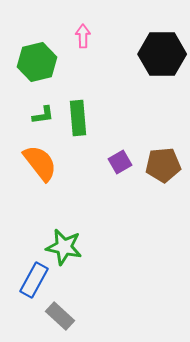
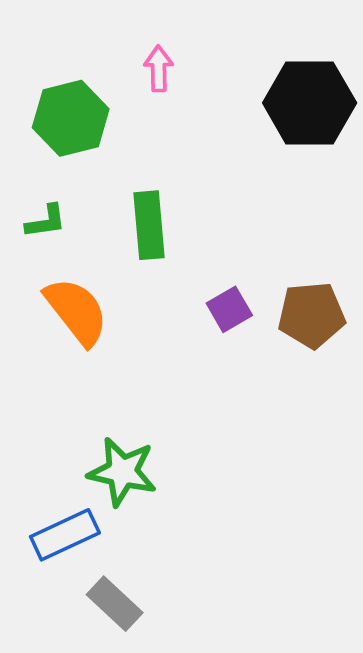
green L-shape: (43, 115) -> (46, 221), moved
blue rectangle: (34, 280) -> (65, 535), turned 36

